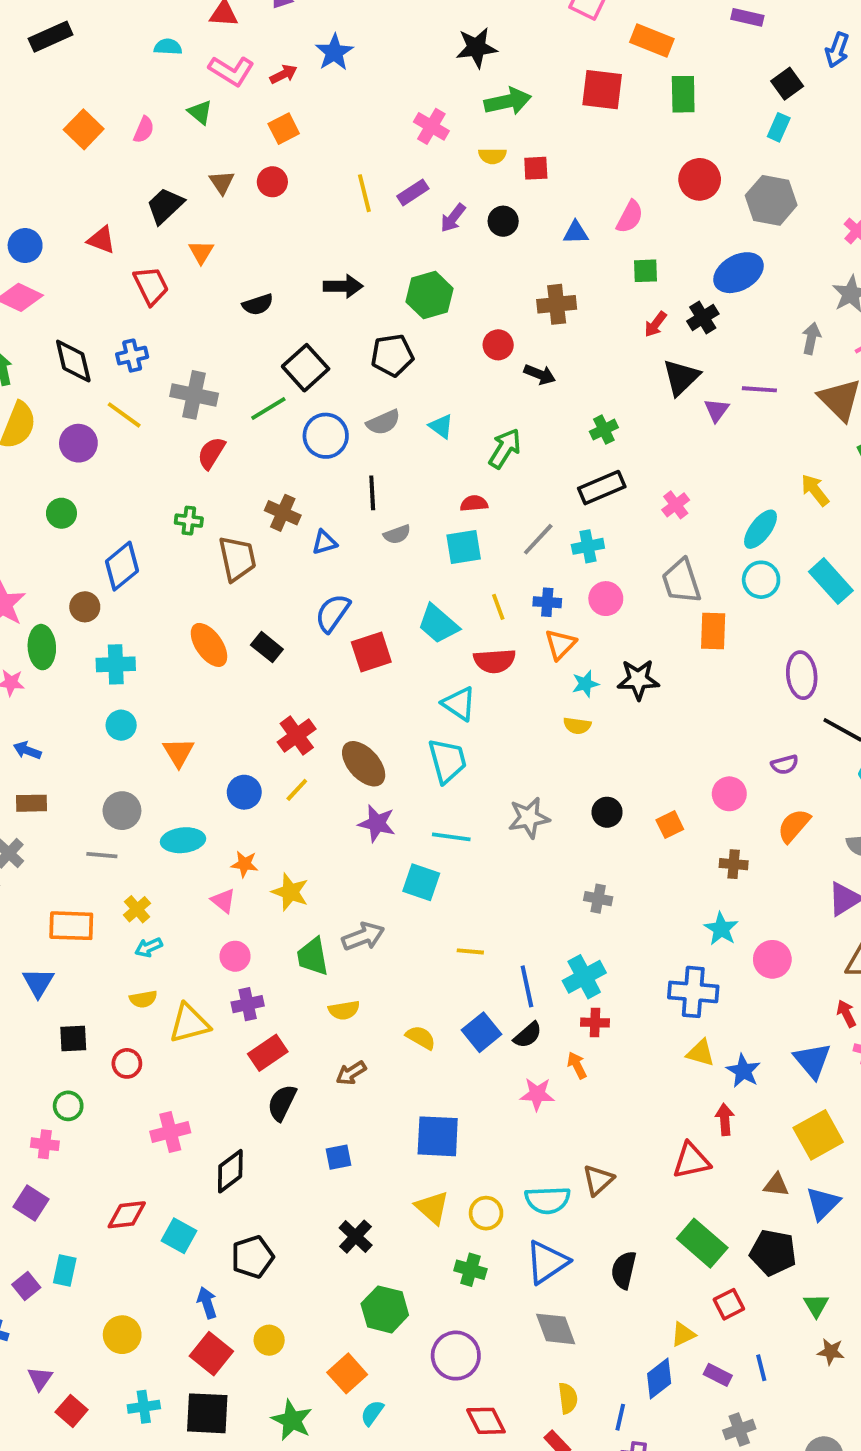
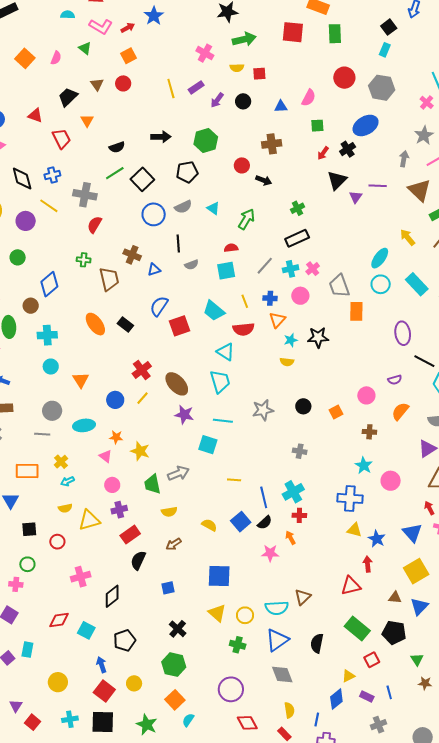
green line: (268, 408) -> (115, 173), moved
pink cross: (676, 505) -> (313, 269), moved
green hexagon: (385, 1309) -> (174, 665), moved

